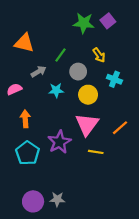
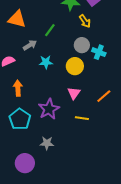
yellow arrow: (99, 55) -> (85, 21), moved
gray circle: (78, 72) -> (82, 45), moved
pink triangle: (87, 124) -> (74, 93), size x0.6
gray star: (57, 199) -> (47, 143), moved

